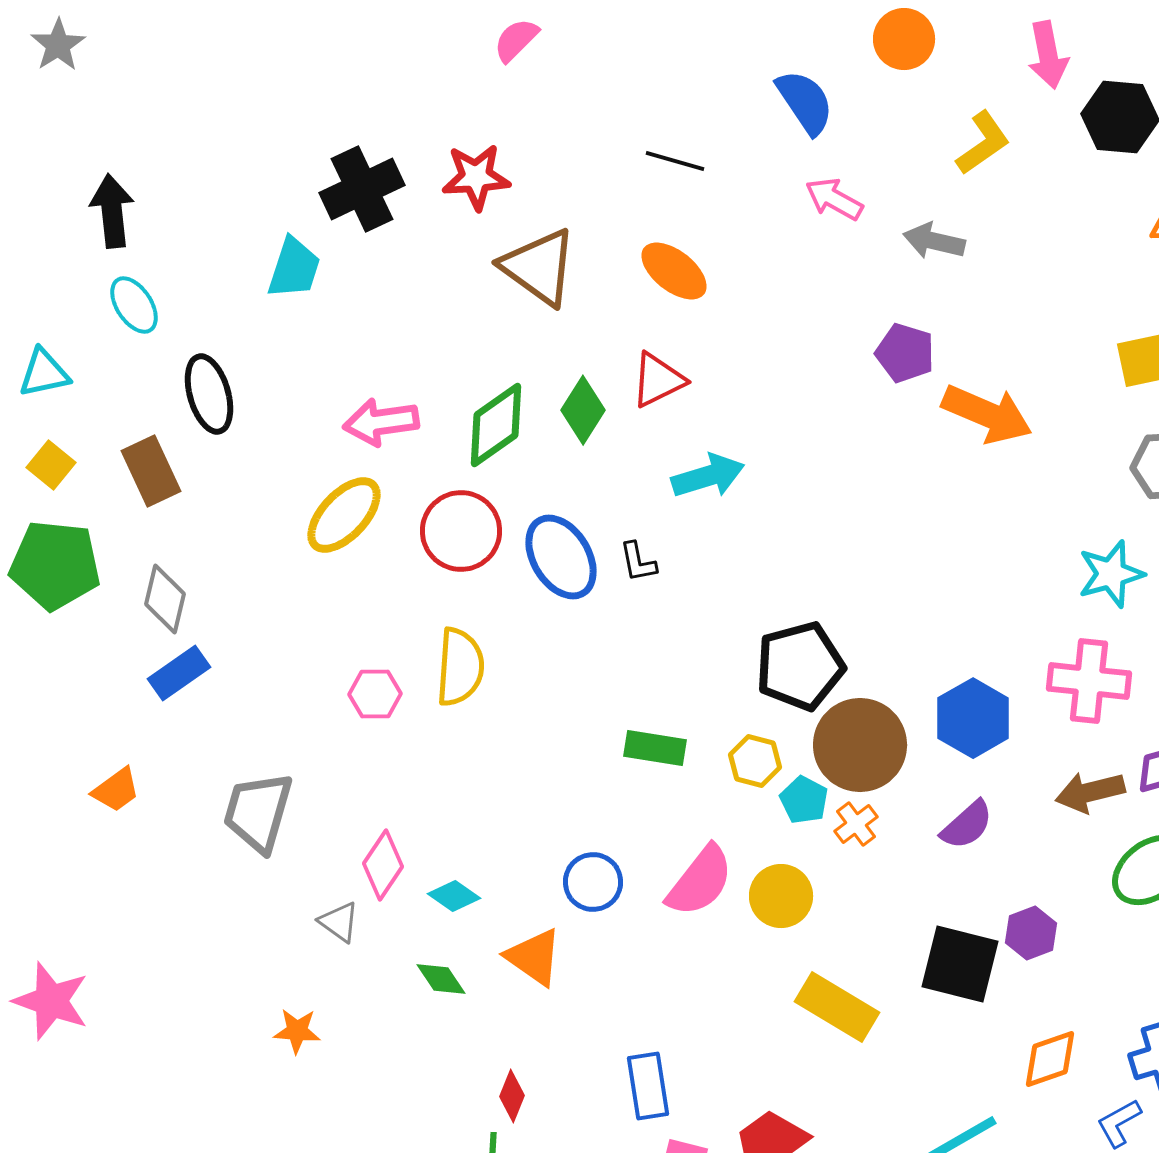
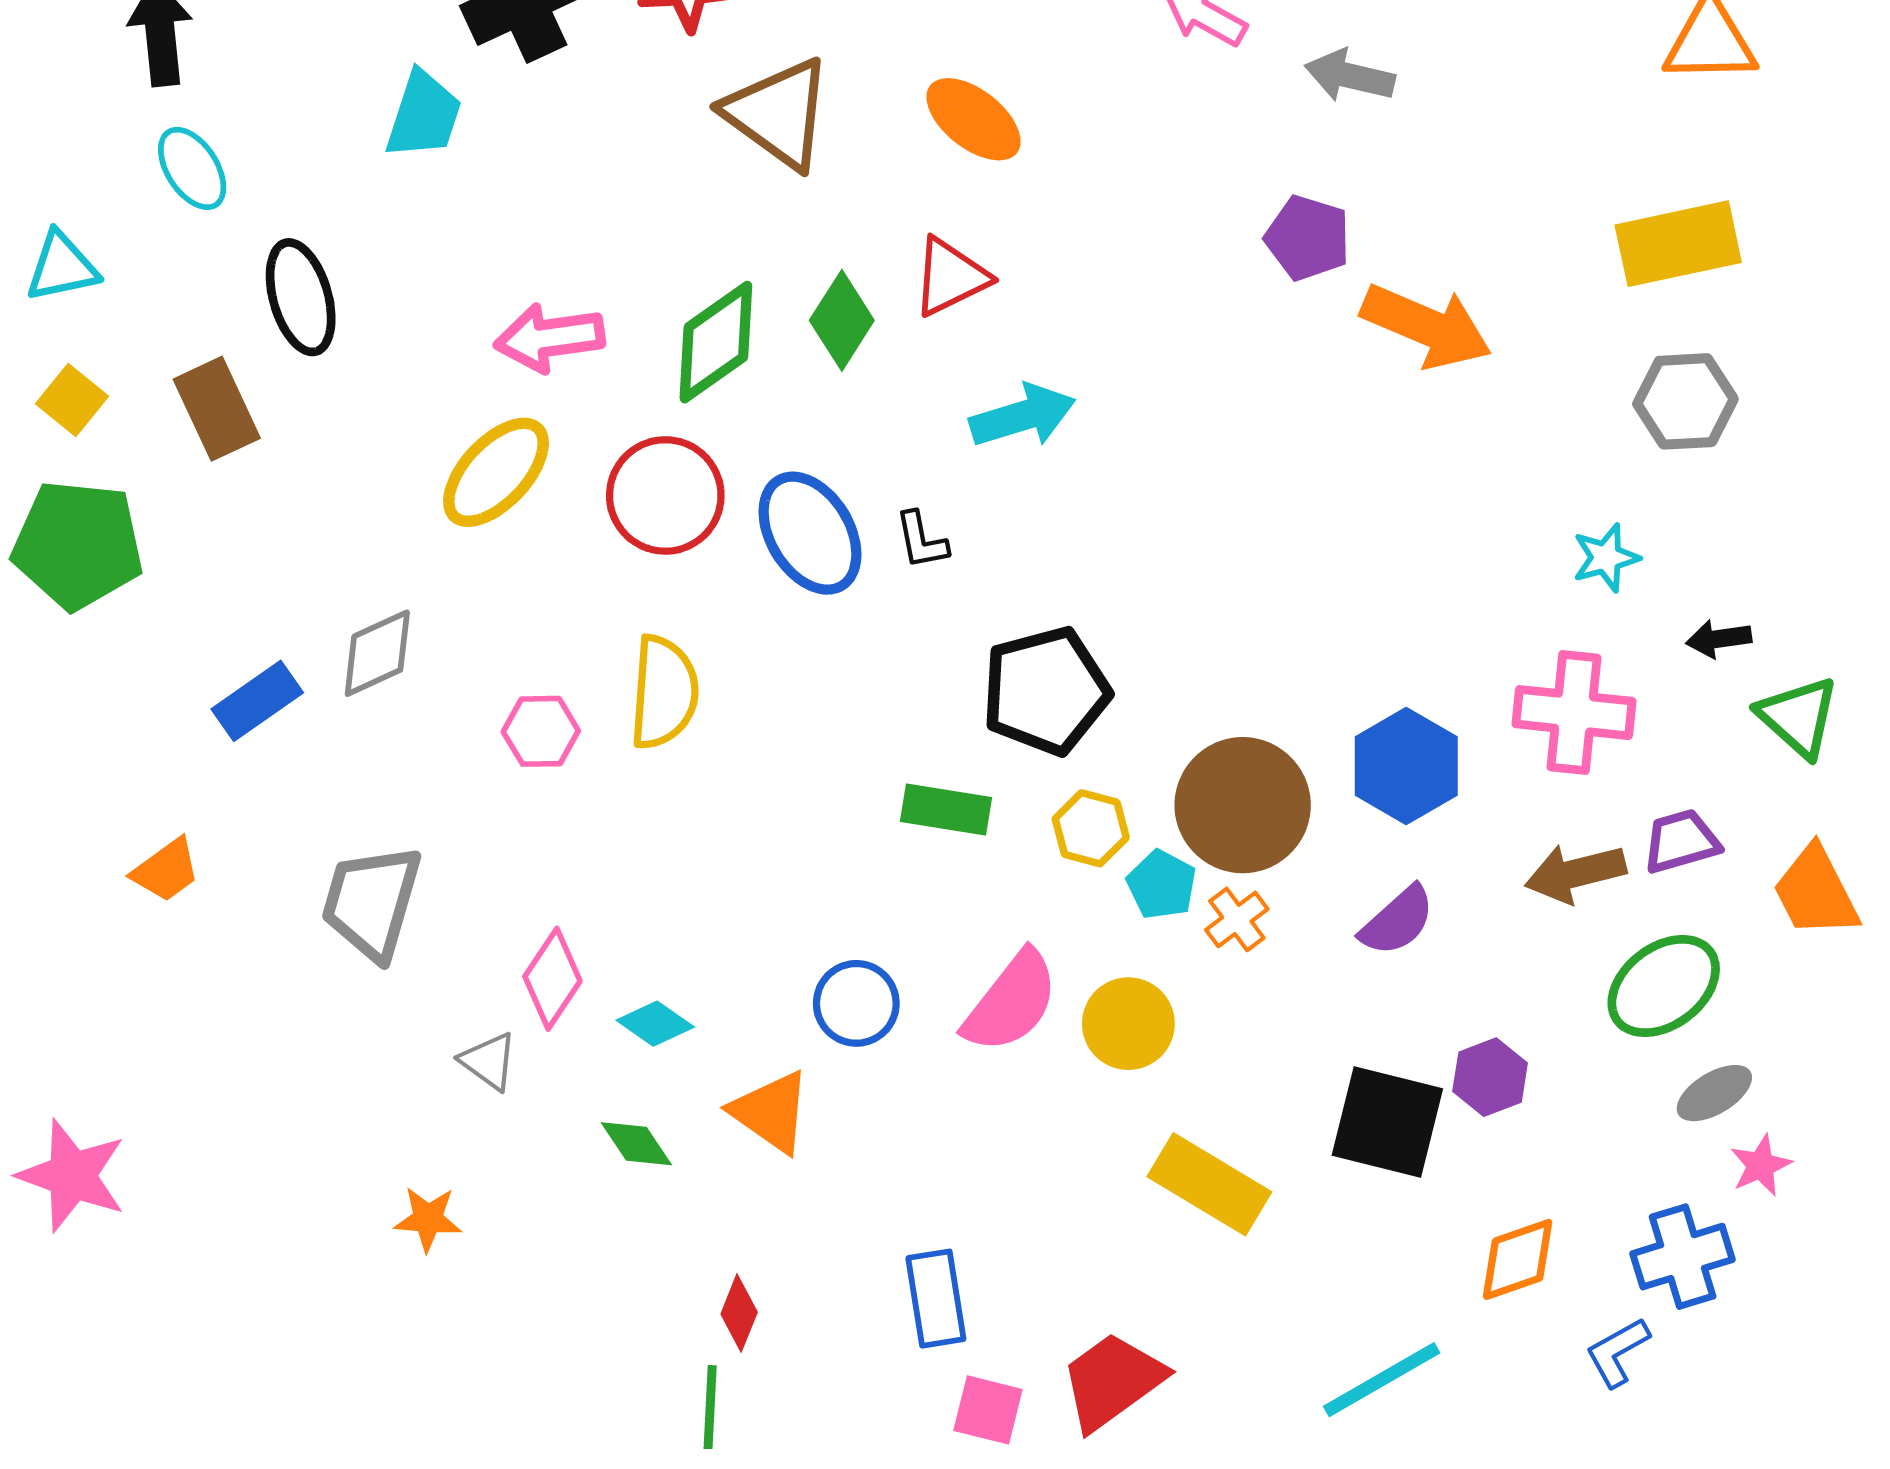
cyan star: (1111, 574) -> (1606, 558), size x0.7
gray diamond: (165, 599) -> (377, 653), moved, turned 52
black pentagon: (800, 666) -> (1046, 691), moved

